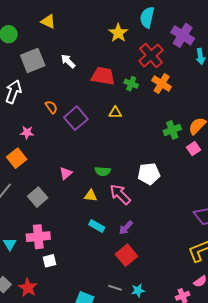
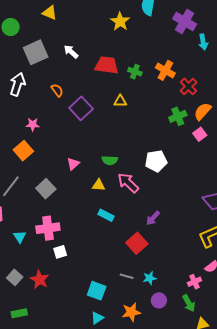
red cross: (151, 56) -> (189, 86), moved, size x0.7
orange semicircle: (51, 107) -> (57, 90), moved
purple arrow: (126, 228) -> (153, 218), moved

